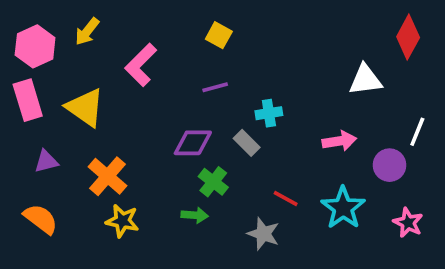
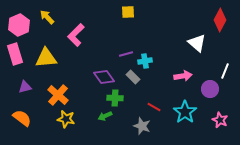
yellow arrow: (87, 32) -> (47, 17), turned 98
yellow square: (219, 35) -> (128, 12), moved, turned -32
white triangle: (365, 80) -> (197, 43), turned 48
purple line: (215, 87) -> (126, 54), moved
yellow triangle: (85, 108) -> (46, 58), turned -40
purple diamond: (193, 143) -> (104, 77), turned 55
green cross: (213, 182) -> (115, 98), turned -35
green arrow: (195, 215) -> (105, 116), turned 152

